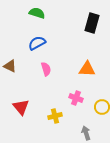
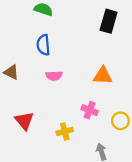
blue semicircle: (37, 43) -> (43, 45), turned -66
pink semicircle: (46, 69) -> (54, 76), turned 104

